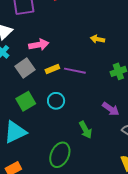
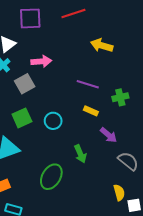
yellow arrow: (98, 39) -> (102, 45), moved, size x1.5
yellow rectangle: (52, 69) -> (91, 111), moved, turned 40
purple line: (75, 71) -> (88, 84), moved

